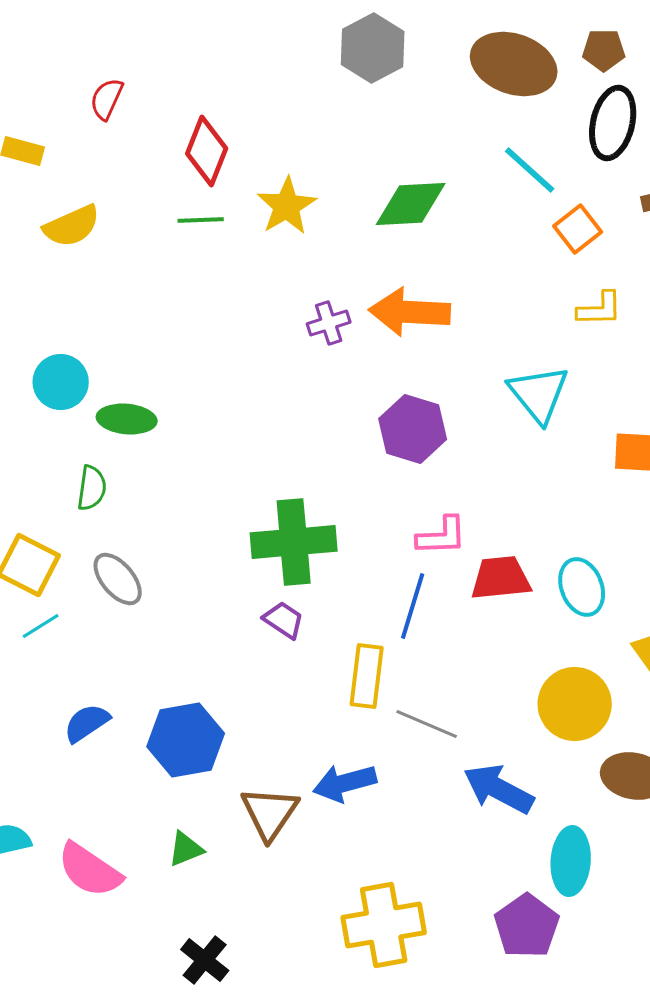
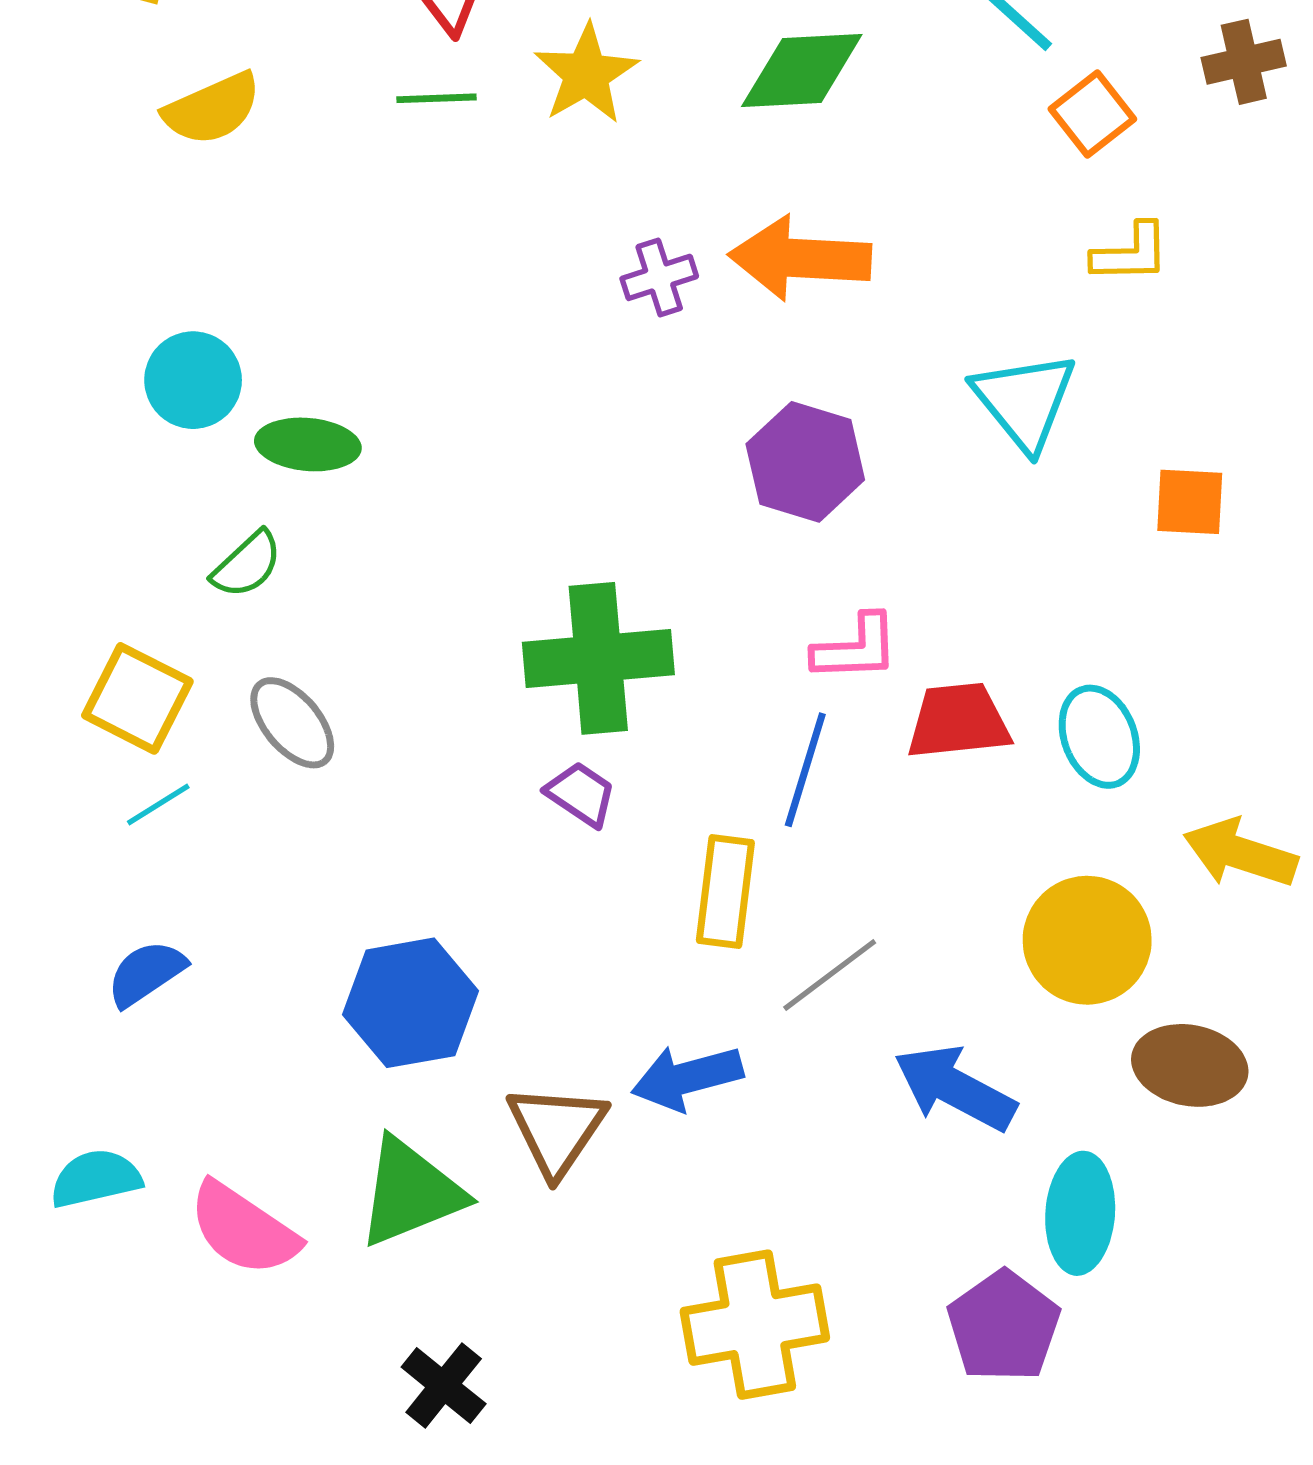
green semicircle: (92, 488) -> (247, 564), turned 39
blue semicircle: (87, 723) -> (146, 973), moved
gray line: (427, 724) -> (830, 975), turned -60
green triangle: (186, 849) -> (410, 1192), size x1.8

